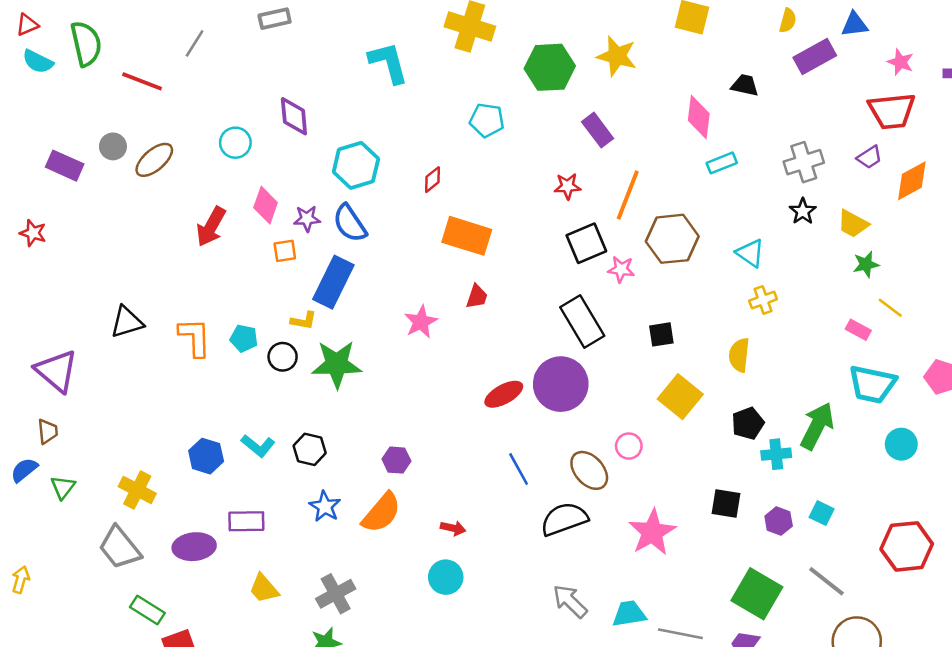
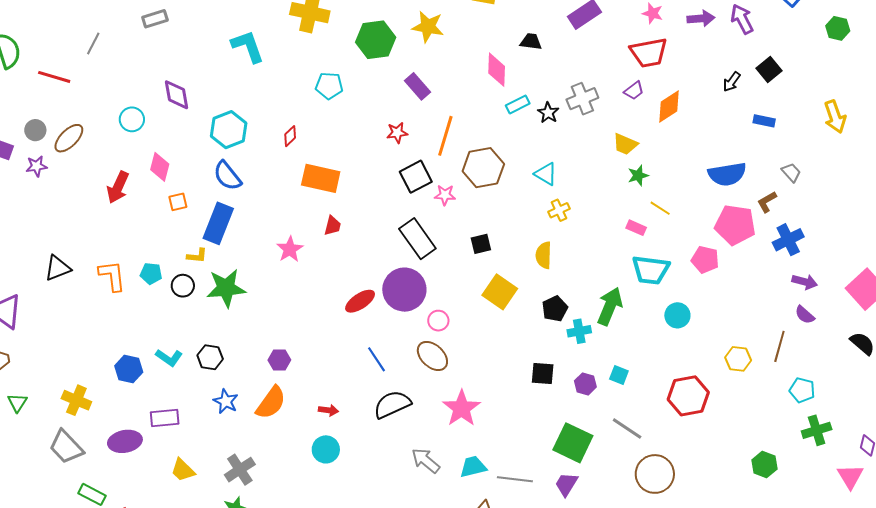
black star: (803, 211) -> (548, 113), moved
purple star: (307, 219) -> (36, 166), moved
pink circle: (629, 446) -> (438, 321), moved
black semicircle: (564, 519) -> (392, 404), moved
pink star: (652, 532) -> (462, 408), moved

